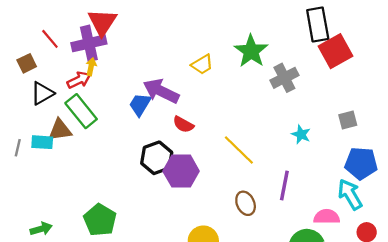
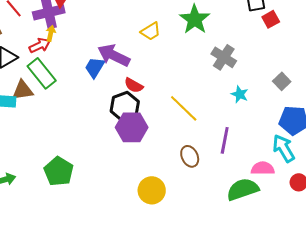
red square: (336, 51) -> (271, 19), size x0.6
gray cross: (284, 78) -> (224, 57), moved, turned -30
gray square: (348, 120) -> (282, 81), turned -30
black hexagon: (157, 158) -> (125, 106), moved

